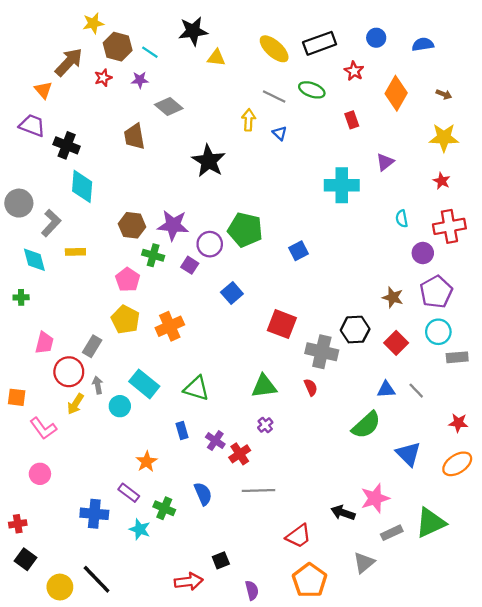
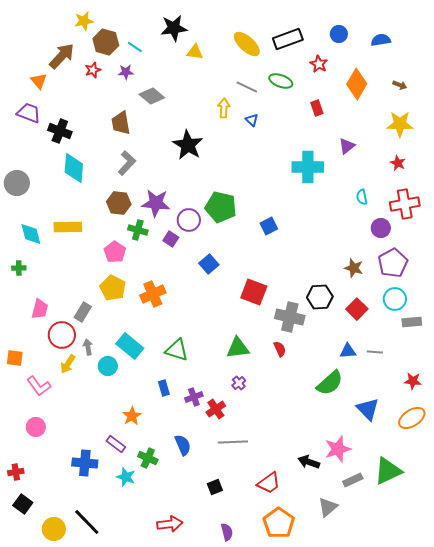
gray L-shape: (51, 223) -> (127, 163), moved
yellow rectangle: (75, 252) -> (68, 227), size x1.5
gray line: (416, 391) -> (375, 352), turned -42
purple cross: (215, 441) -> (194, 397), turned 36
black square: (221, 560) -> (215, 487), moved

